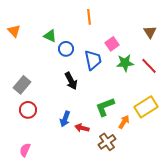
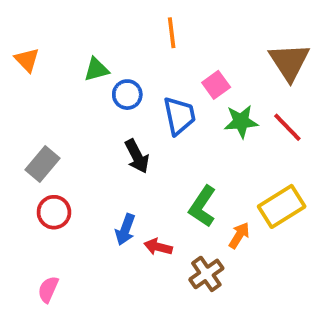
brown triangle: (150, 32) -> (289, 62), size x1.6
green triangle: (50, 36) -> (96, 69), turned -40
green L-shape: (105, 107) -> (203, 206), turned -35

